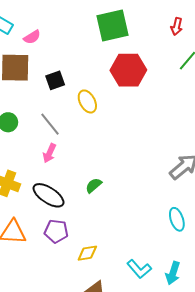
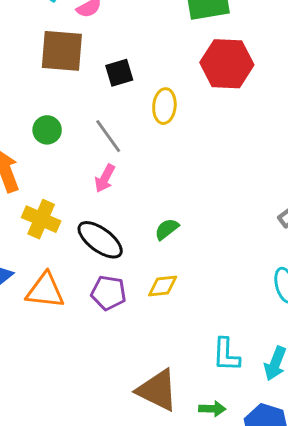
yellow ellipse: (87, 101) -> (164, 106), turned 30
yellow diamond: (87, 253) -> (163, 286), moved
cyan L-shape: (139, 269) -> (226, 355), turned 40

